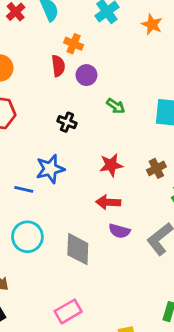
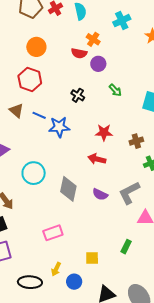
red semicircle: (58, 66) -> (79, 53), turned 98
blue line: (24, 189) -> (39, 115), moved
purple semicircle: (119, 231) -> (100, 194), moved

